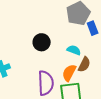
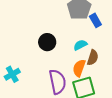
cyan semicircle: (74, 50) -> (80, 45), turned -40

